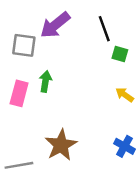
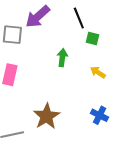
green arrow: (45, 81) -> (62, 58), moved

